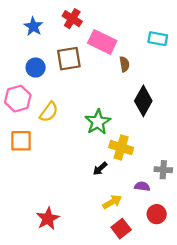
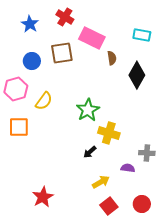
black diamond: (143, 101) -> (137, 75), moved
red circle: (157, 214) -> (142, 204), moved

